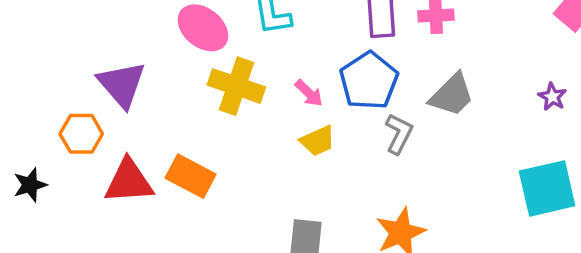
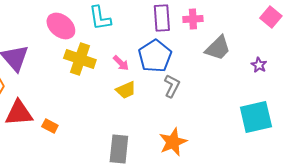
gray trapezoid: (452, 95) -> (218, 48), moved
orange rectangle: (191, 176) -> (50, 126), moved, size x0.6

